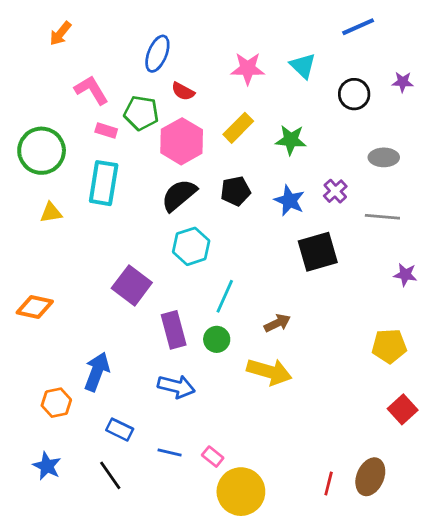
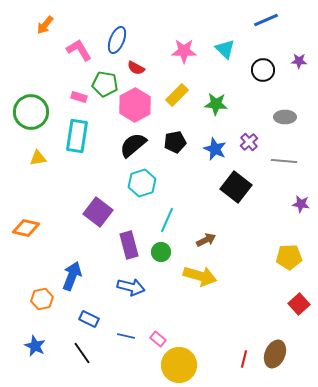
pink L-shape: (91, 90) -> (79, 50), moved
black square: (318, 252) -> (236, 187), turned -36

